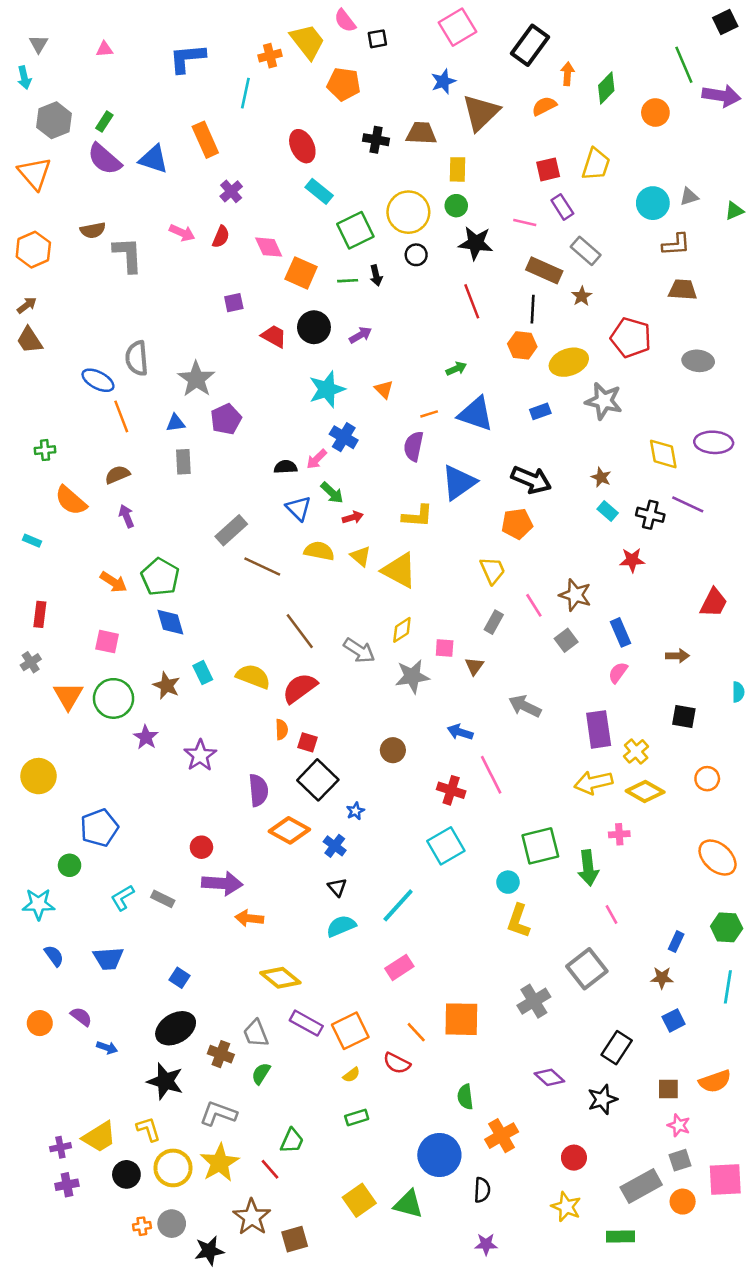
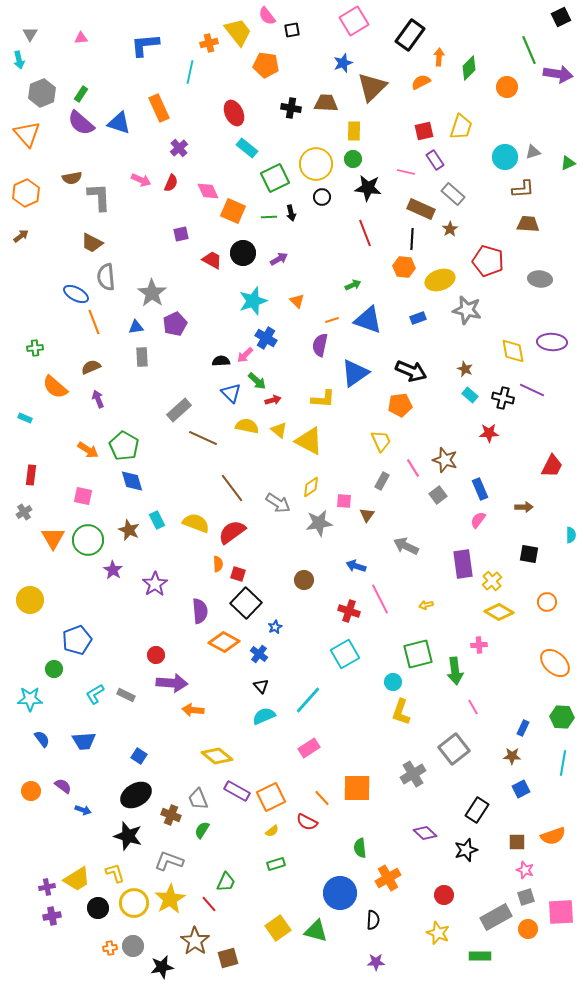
brown trapezoid: (29, 340) -> (92, 243), moved, turned -30
yellow arrow: (593, 783) -> (426, 605), moved, size x0.5

